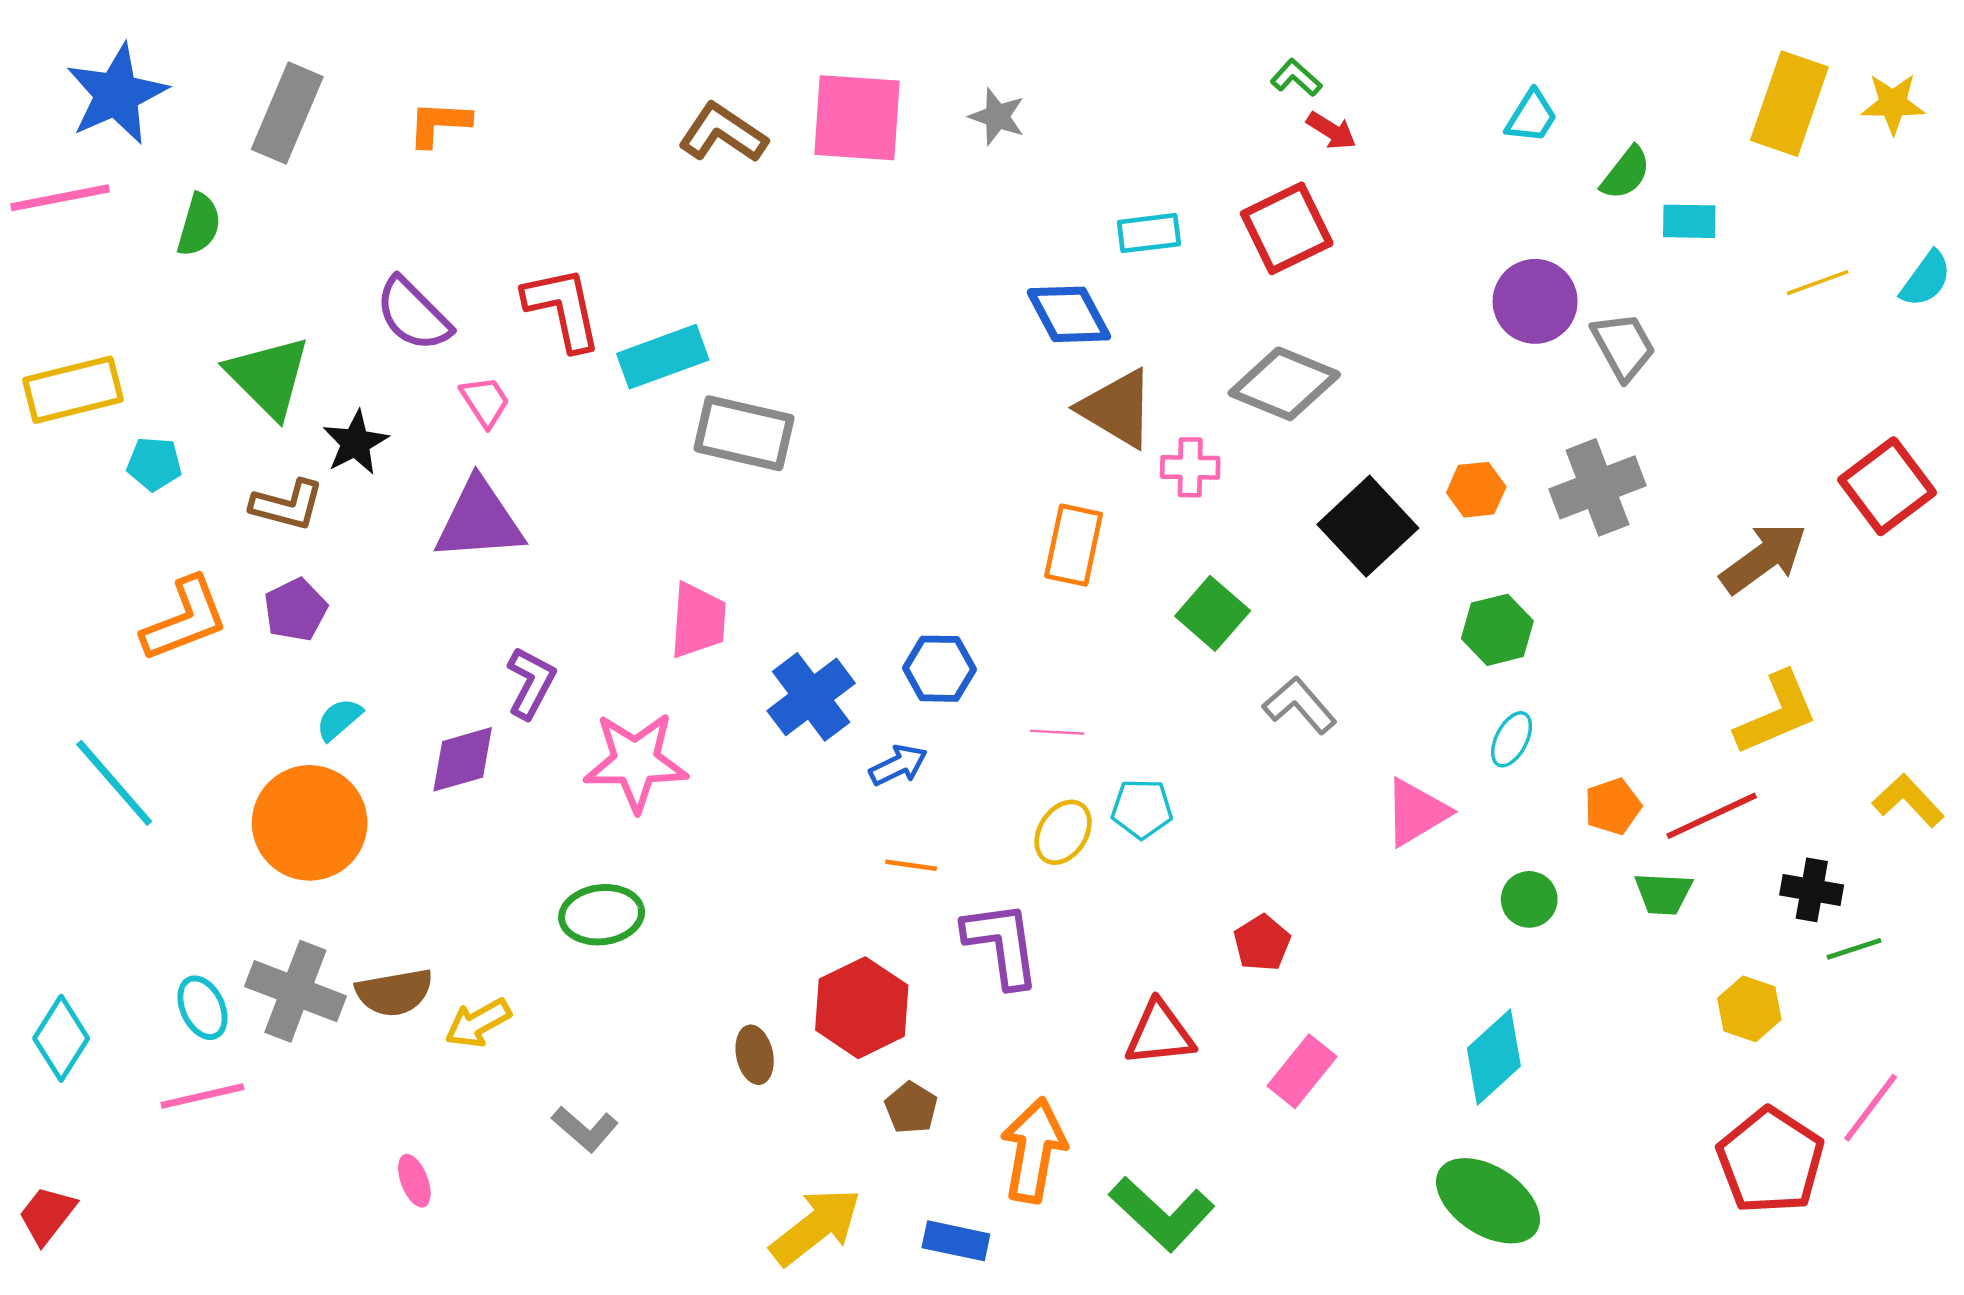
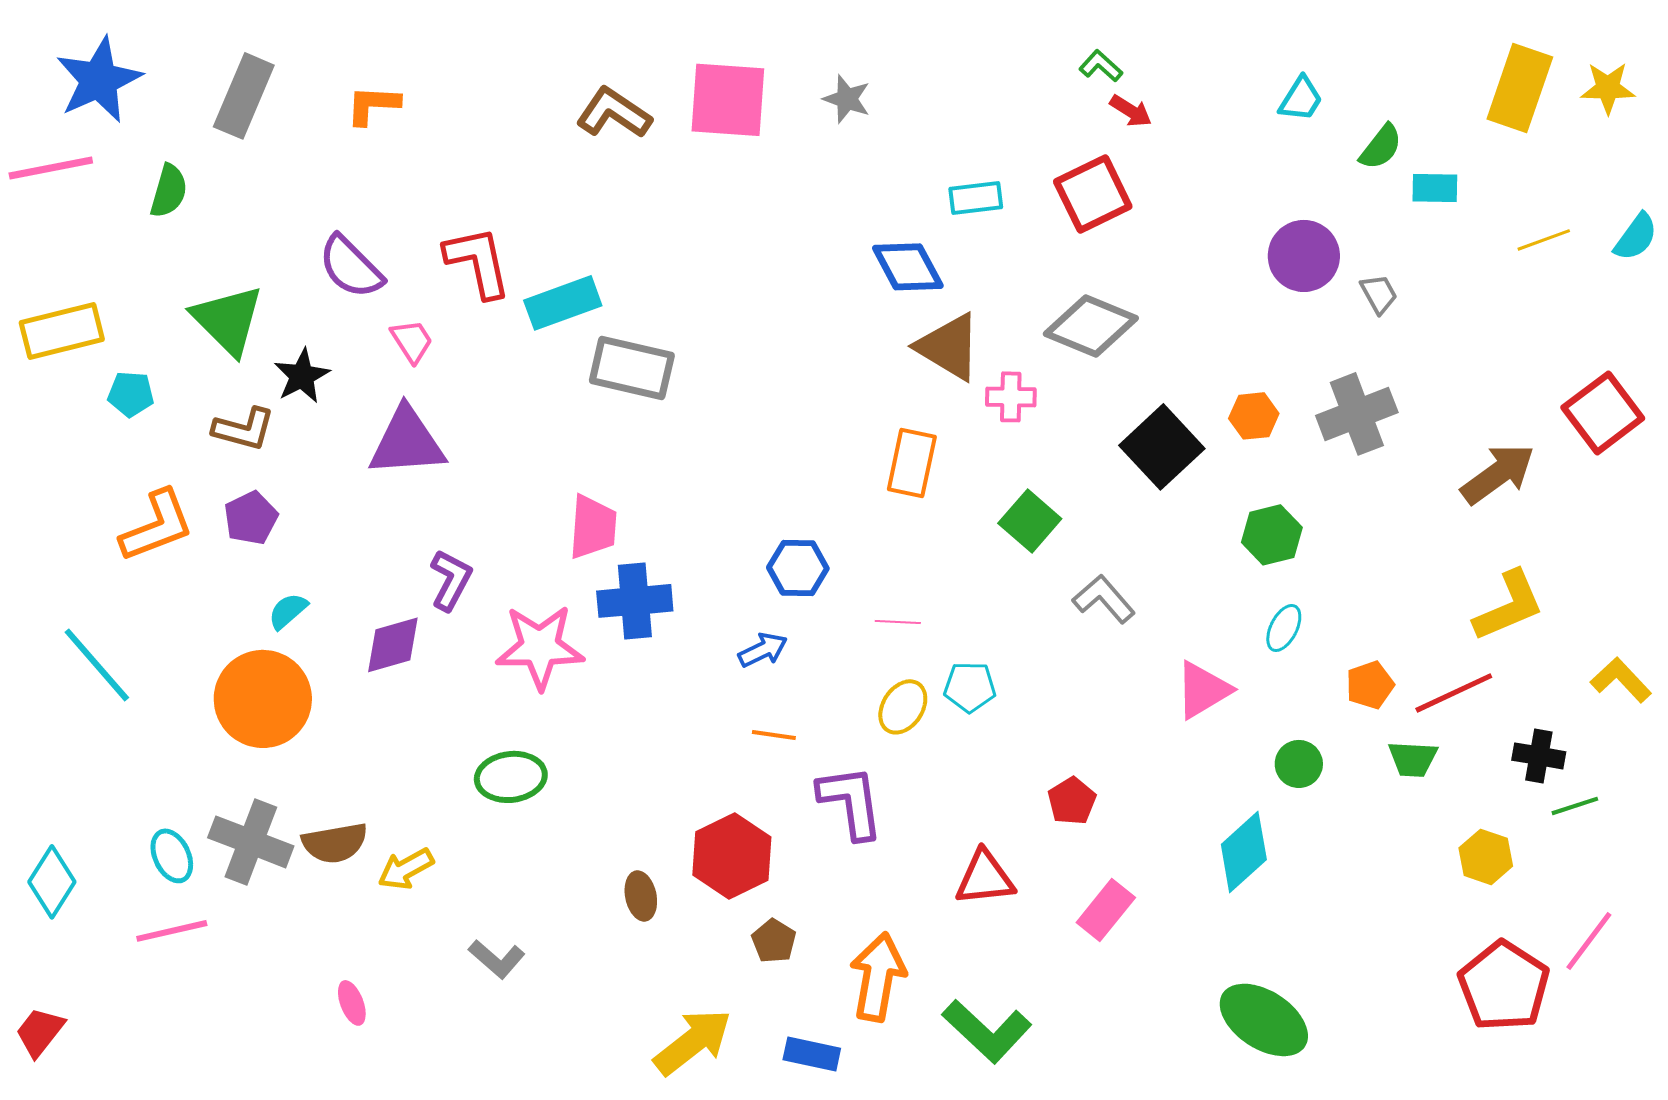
gray trapezoid: (1623, 346) -> (1379, 294), size x0.7
blue cross: (811, 697) -> (635, 601), moved, turned 32
cyan diamond: (1494, 1057) -> (1244, 852), moved

